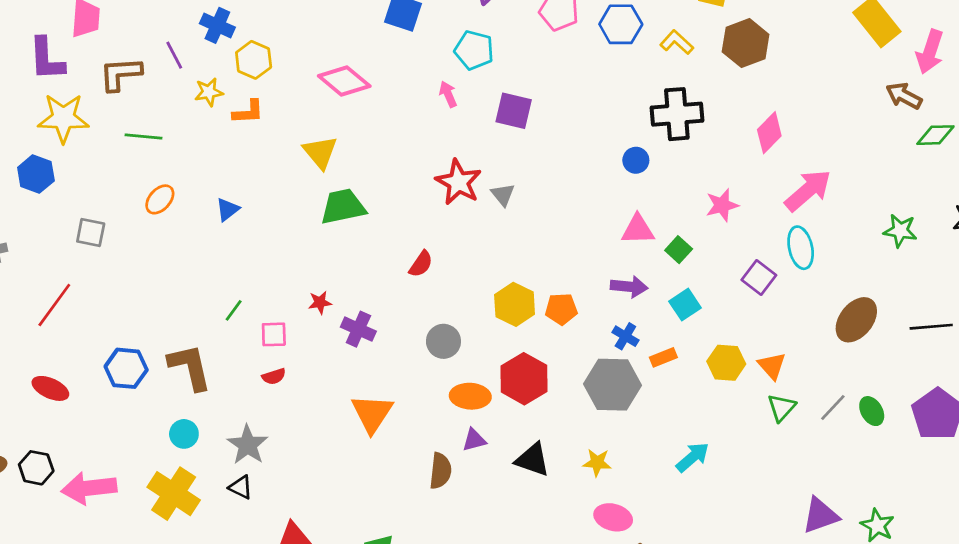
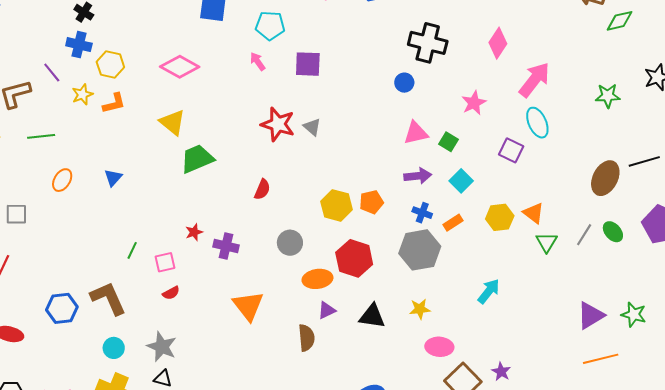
black cross: (677, 114) -> (428, 43), turned 30
brown ellipse: (856, 320) -> (605, 178), moved

